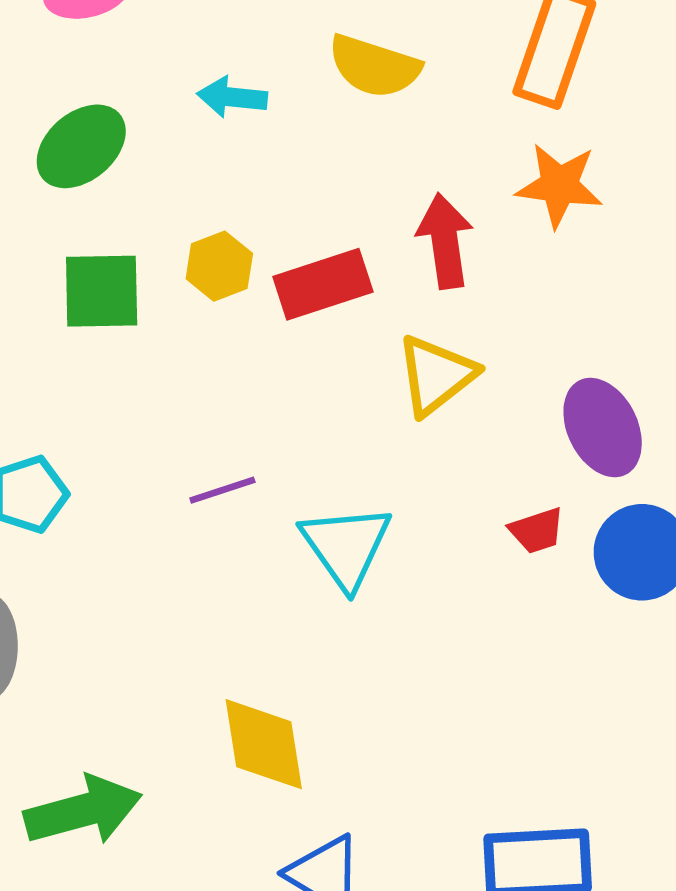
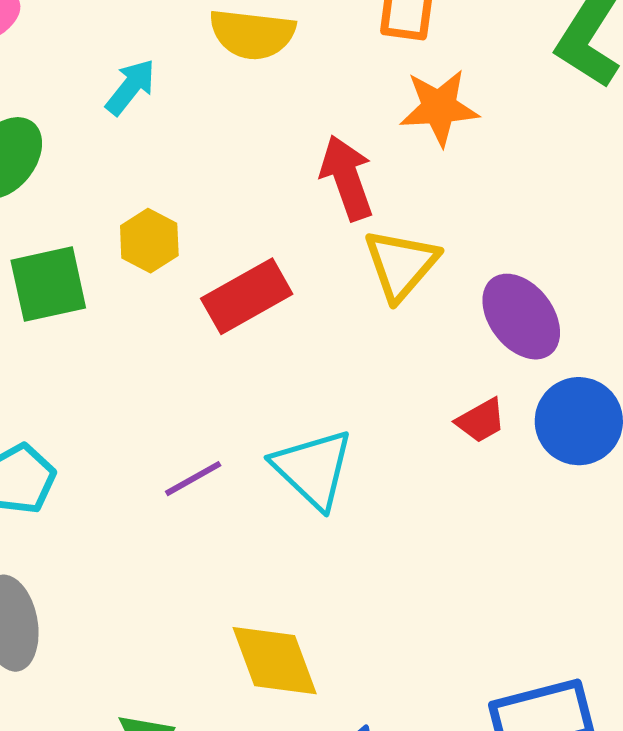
cyan arrow: (232, 97) -> (131, 87), turned 134
red rectangle: (323, 284) -> (247, 296), moved
yellow triangle: (436, 375) -> (401, 264), moved
purple line: (222, 490) -> (193, 479), moved

